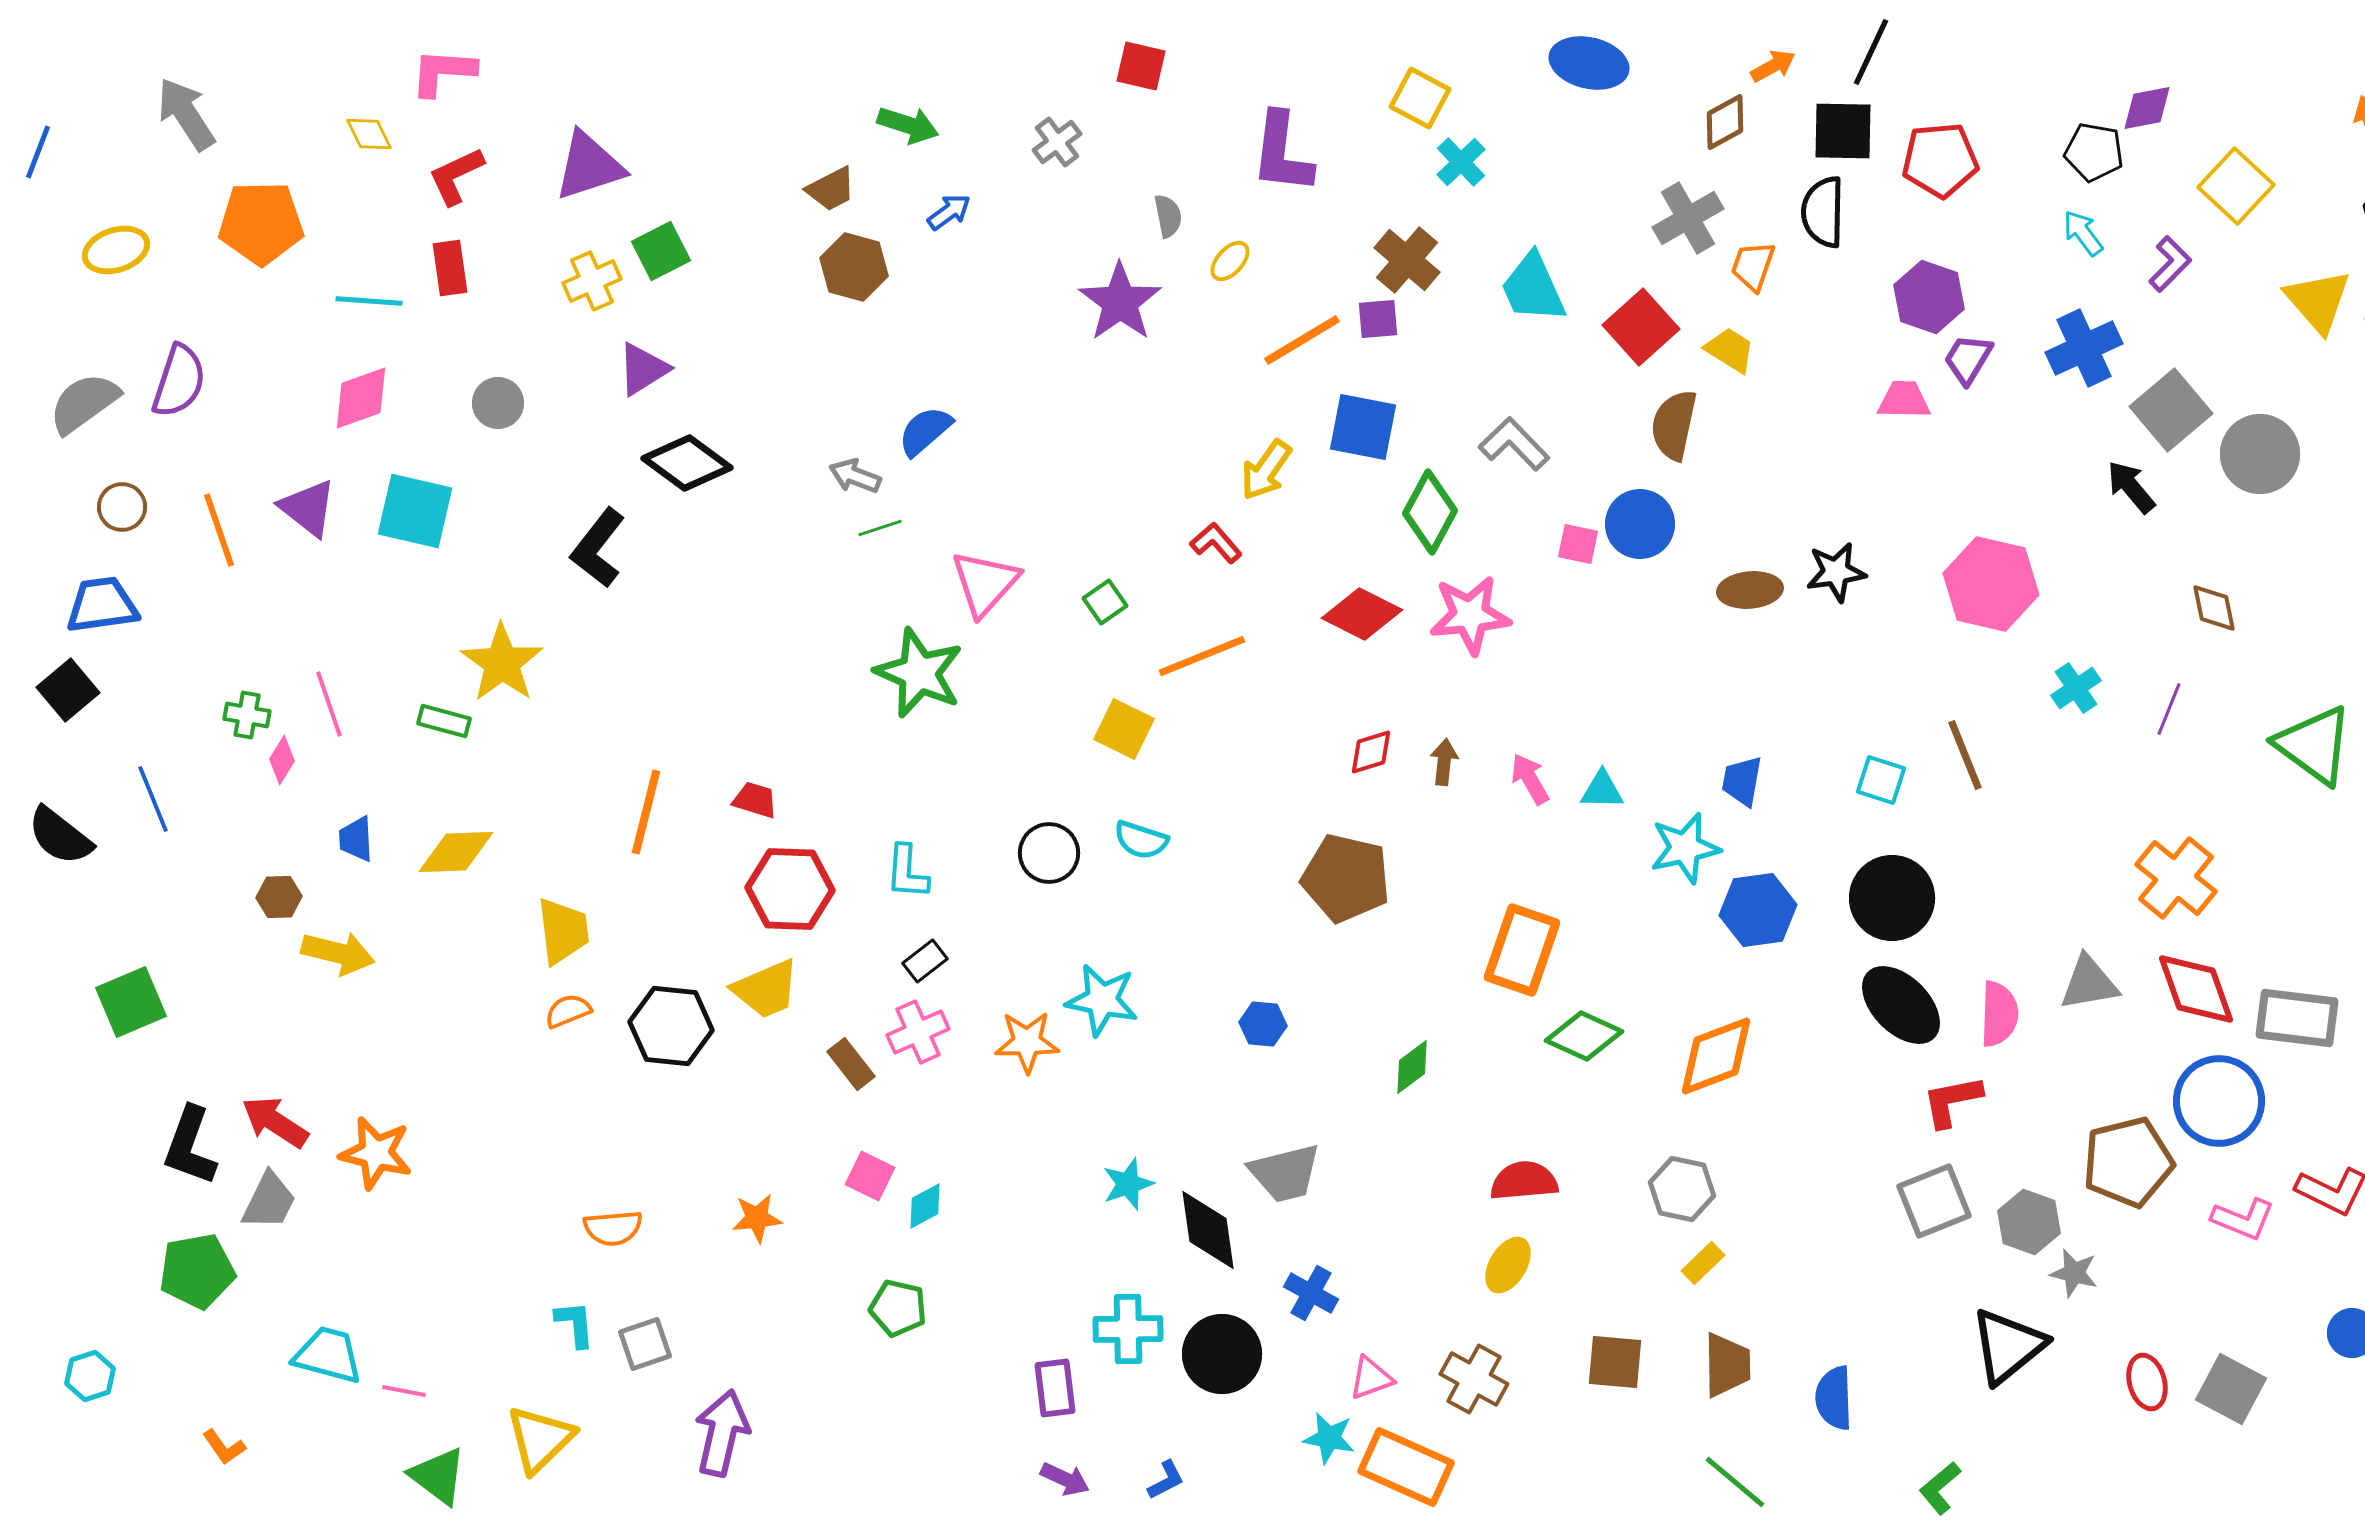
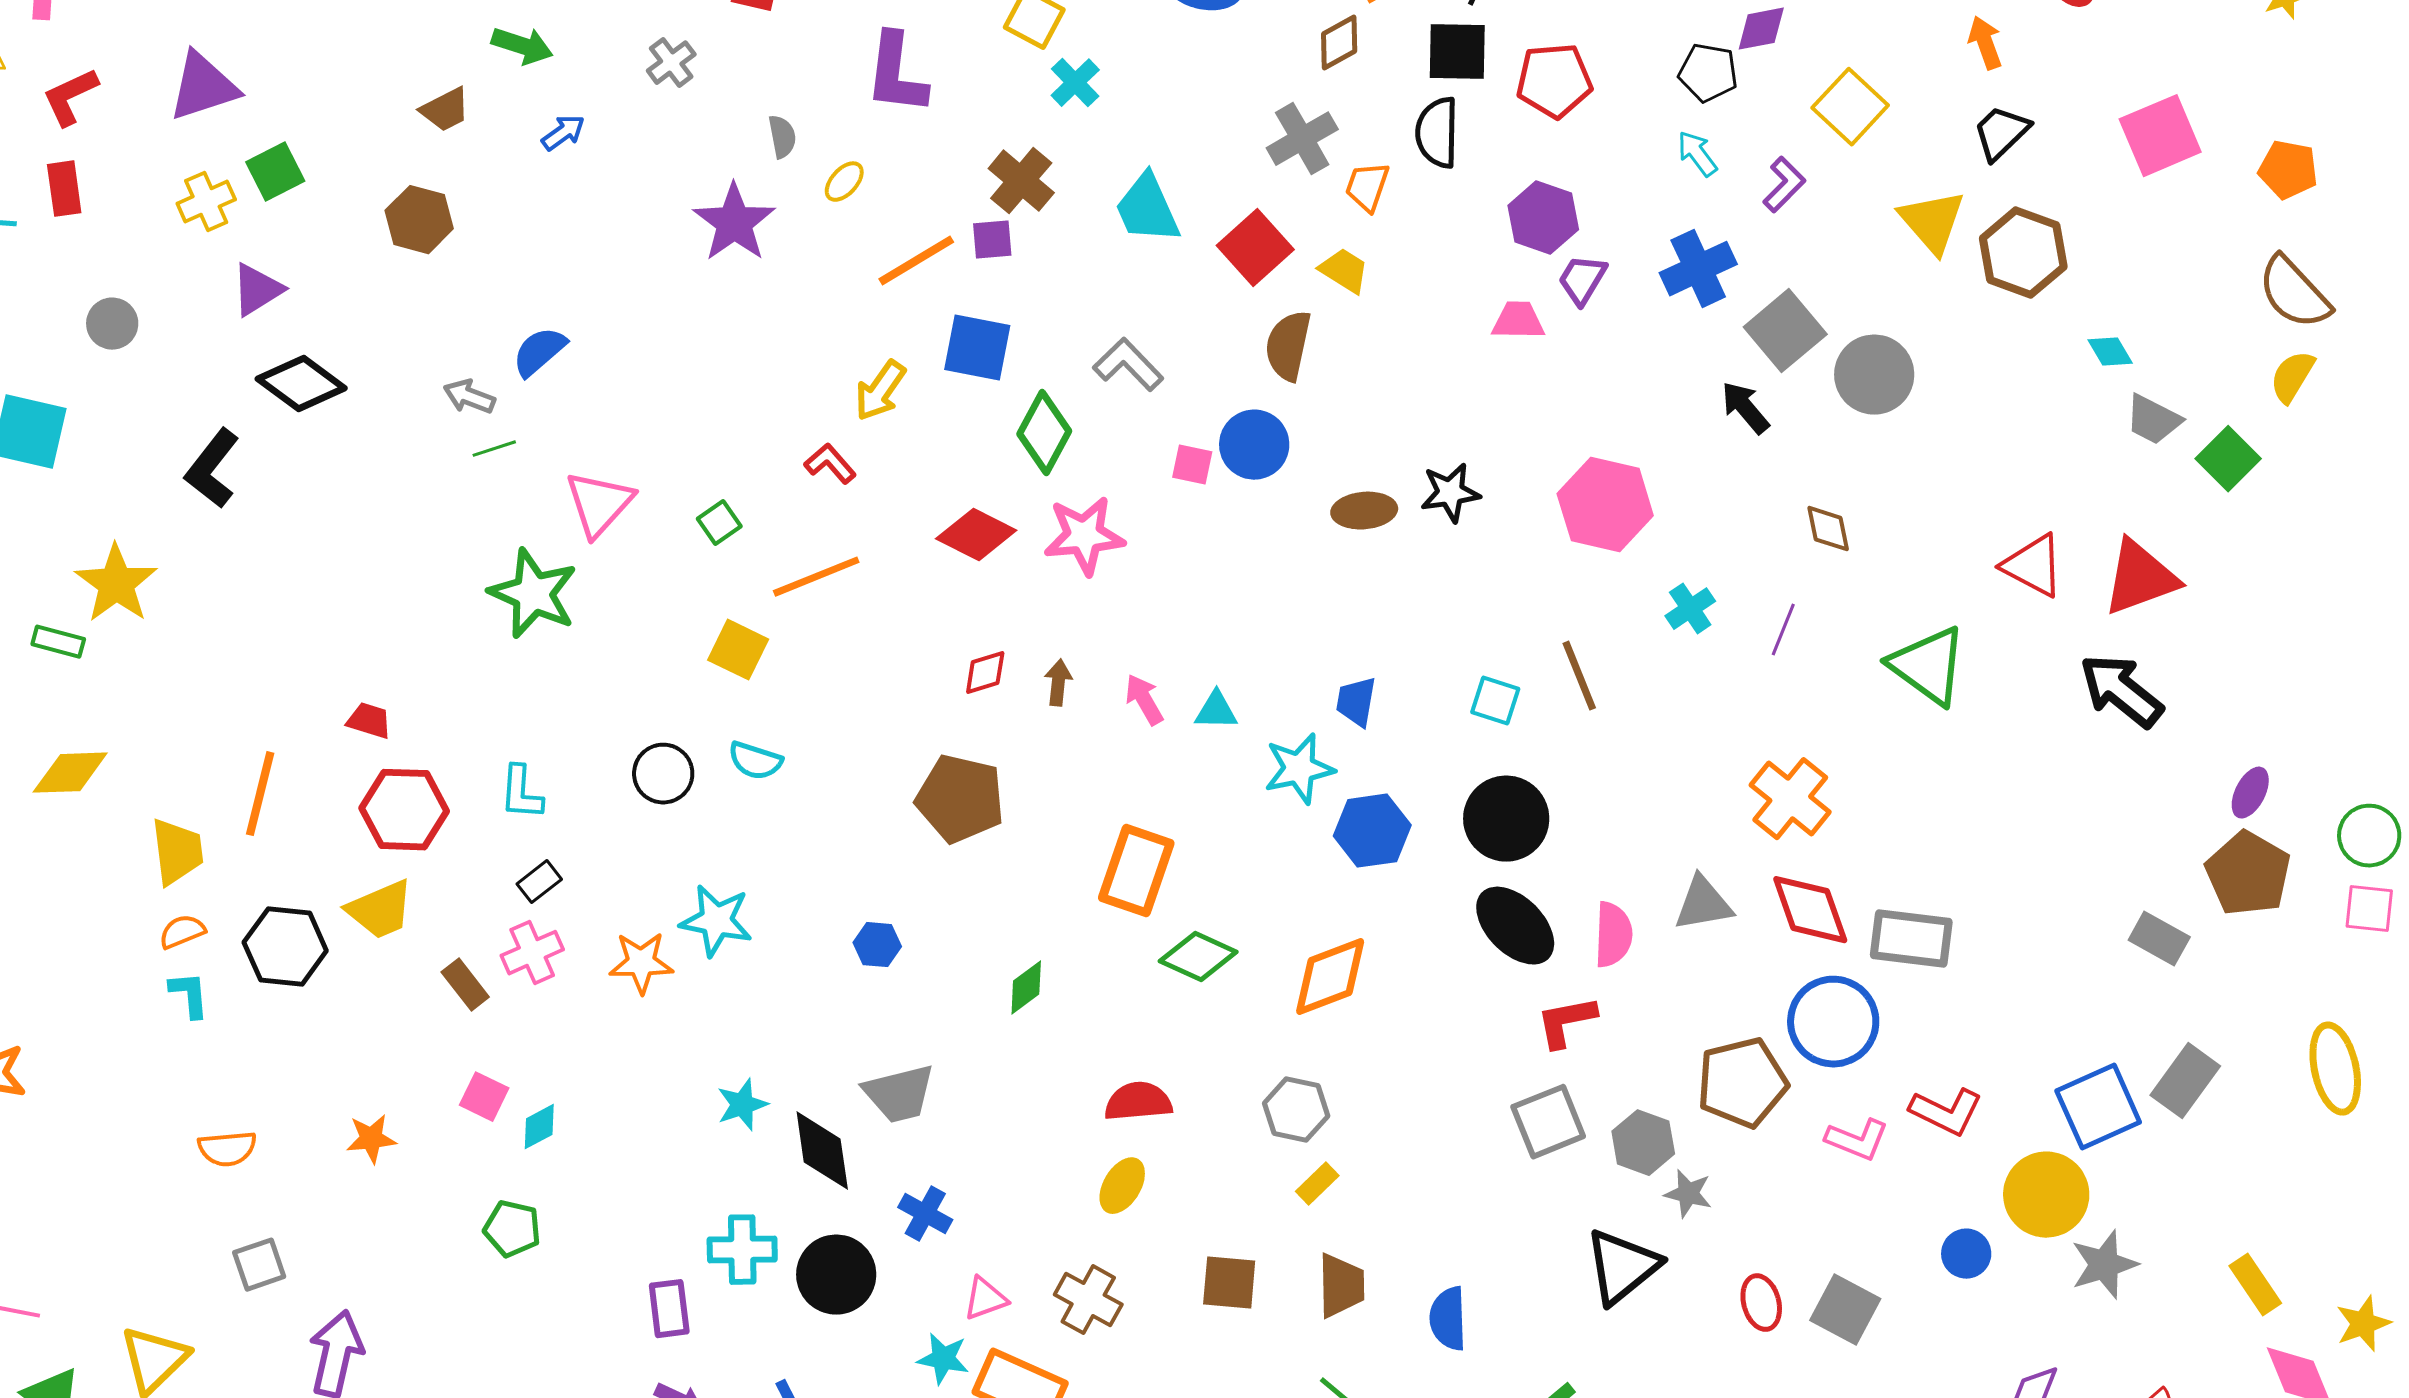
brown hexagon: (854, 267) -> (419, 220), moved
orange line: (646, 812) -> (260, 794), moved
cyan L-shape: (575, 1324) -> (189, 995), moved

